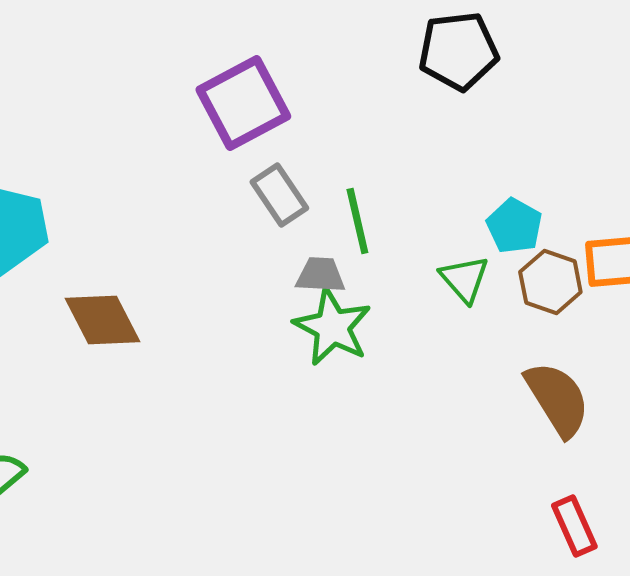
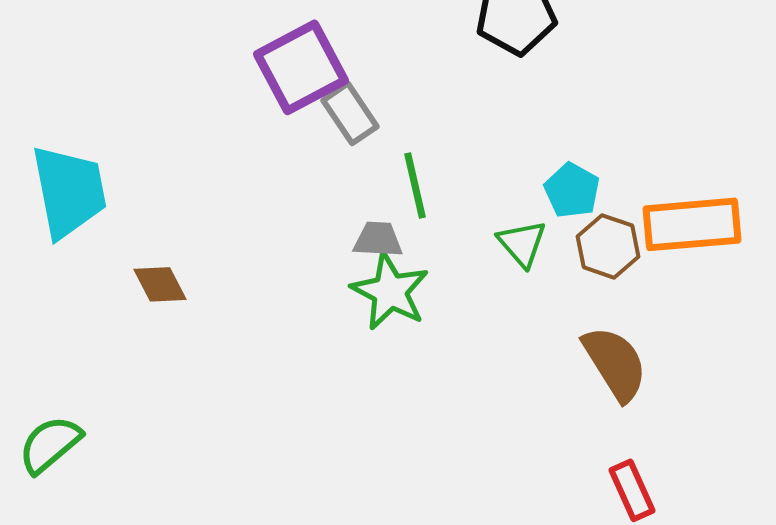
gray rectangle: (279, 195) -> (350, 113), moved
brown diamond: (102, 320) -> (160, 284), size x0.7

